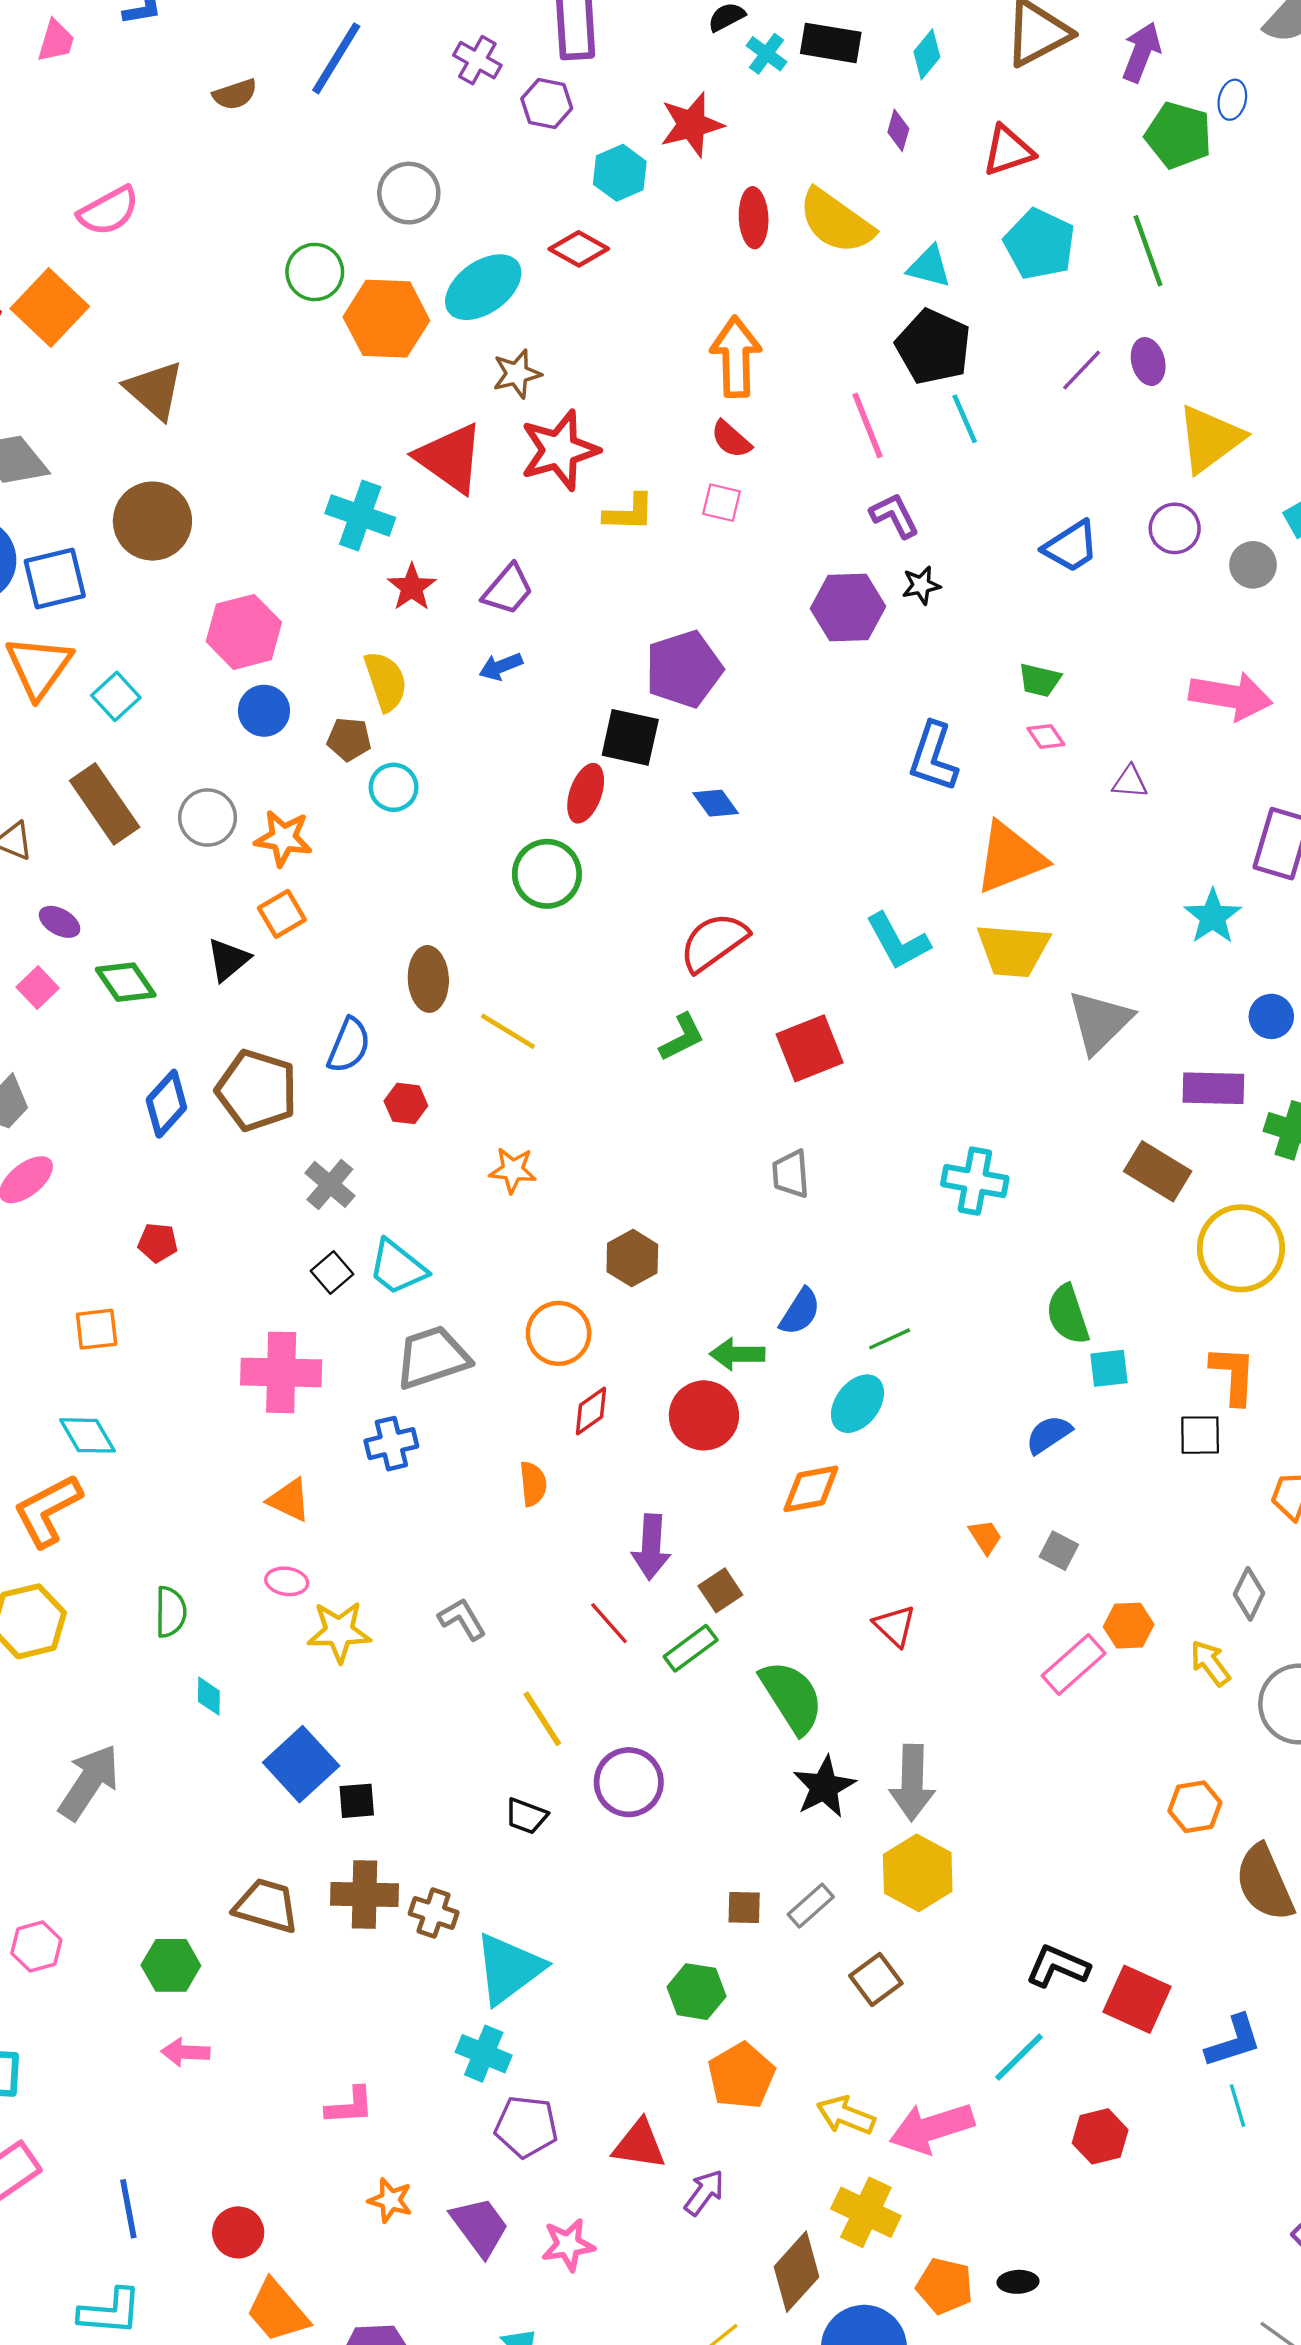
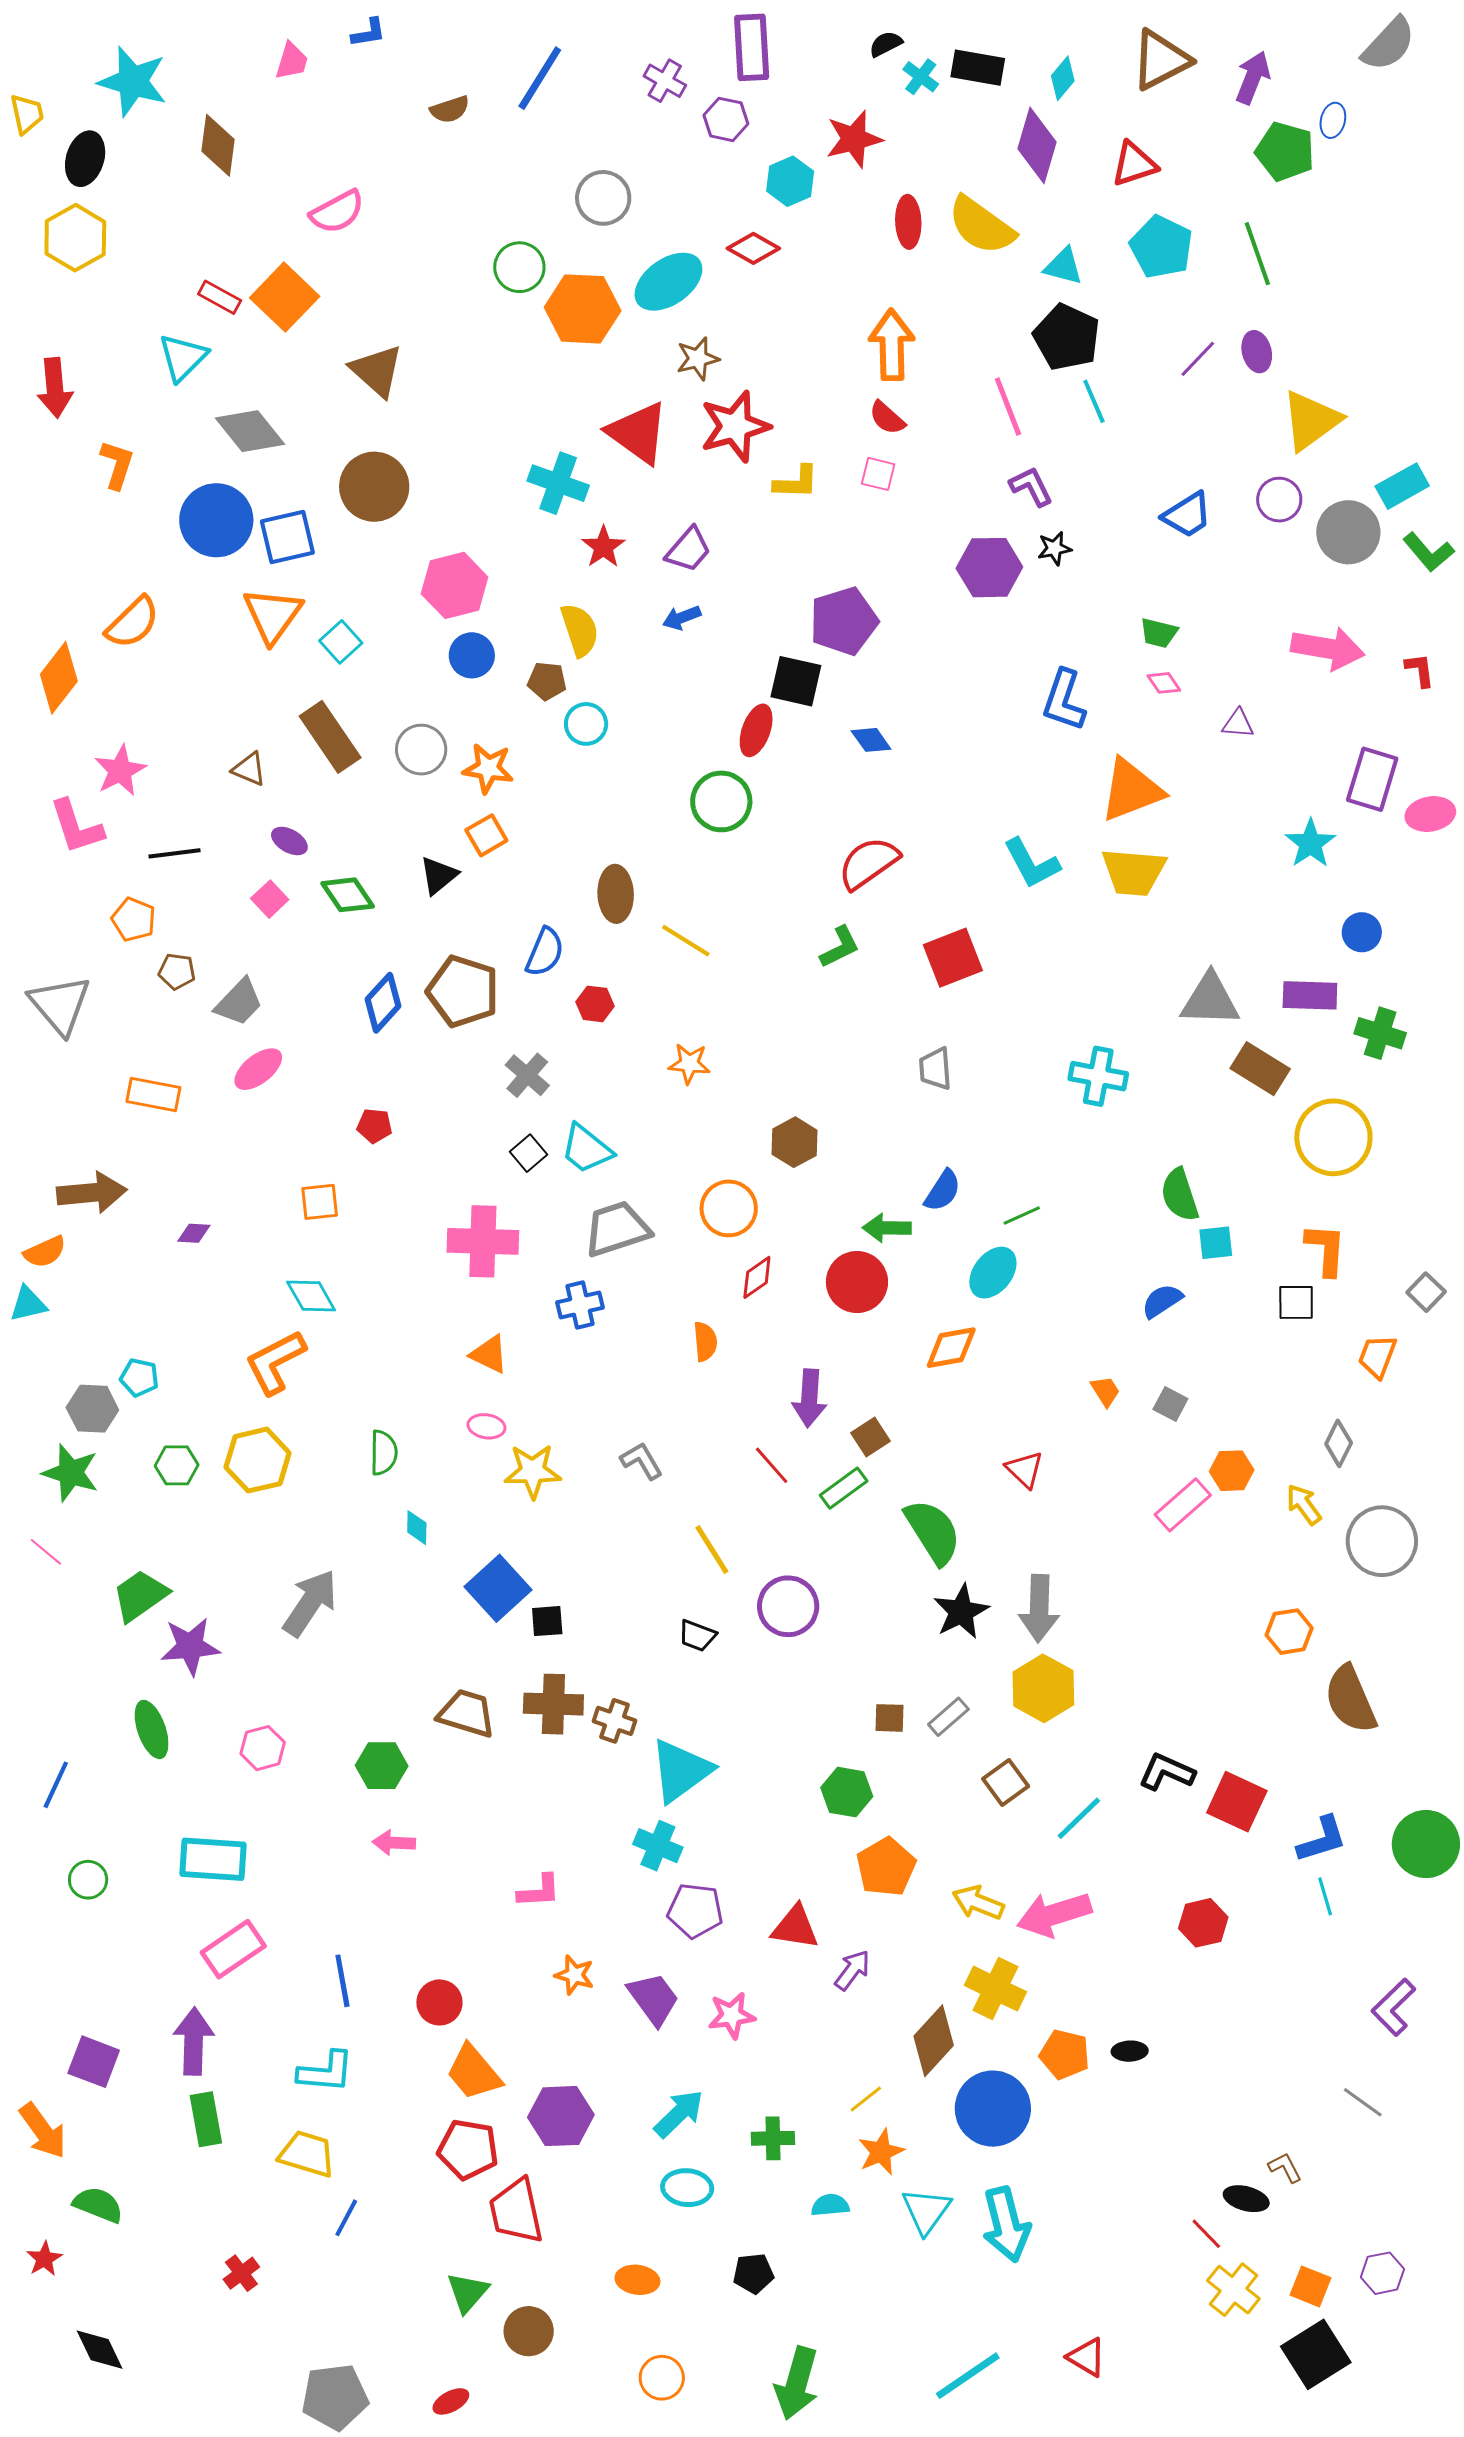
purple diamond: (898, 130) -> (1037, 145), size x2.0
gray circle: (1253, 565) -> (1348, 532), size x1.5
gray triangle: (1100, 1022) -> (1210, 1000), moved, turned 46
cyan line: (1019, 2057) -> (1079, 1818), moved

